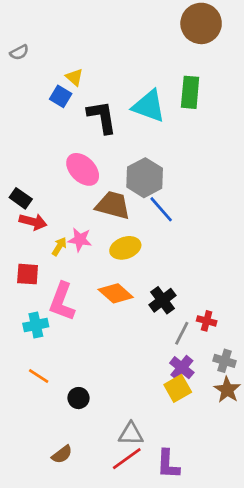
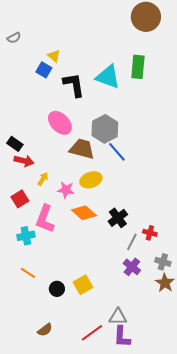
pink star: (80, 240) -> (66, 190), moved
red square: (28, 274) -> (20, 199), turned -36
yellow square: (178, 388) -> (83, 285), moved
gray triangle: (131, 434) -> (118, 317), moved

